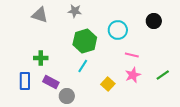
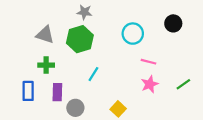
gray triangle: (40, 15) -> (45, 35), moved
green hexagon: (85, 41) -> (80, 39), moved
purple rectangle: (51, 82) -> (57, 92), turned 63
yellow square: (108, 84) -> (118, 109), moved

